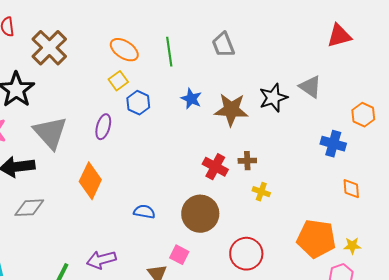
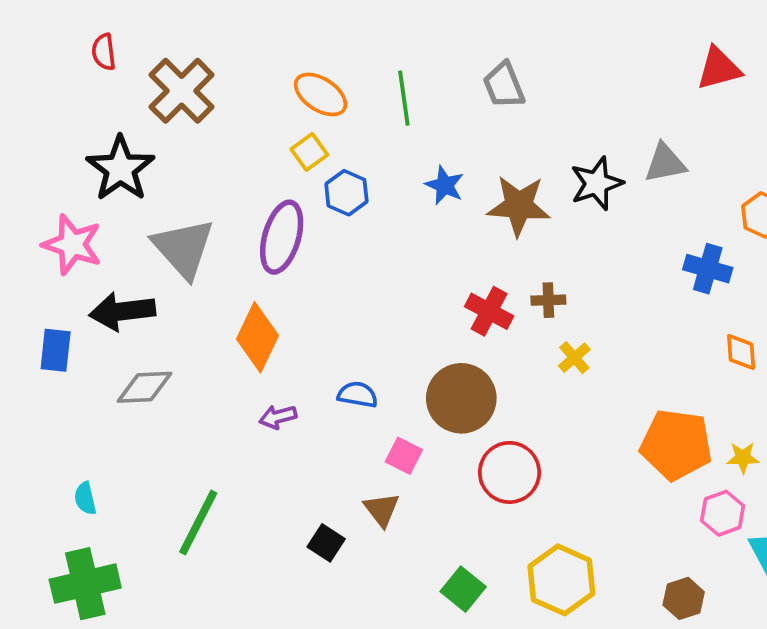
gray triangle: (310, 87) -> (665, 163), turned -45
purple ellipse: (103, 127) -> (282, 237), size x1.5
yellow cross: (261, 192) -> (574, 358), turned 30
red circle: (246, 254) -> (509, 472), moved
pink square: (179, 255) -> (404, 456), moved
purple arrow: (101, 260) -> (278, 417), moved, size x0.7

